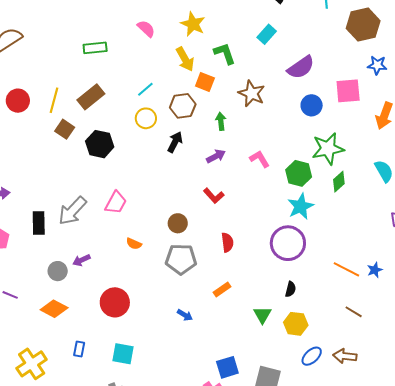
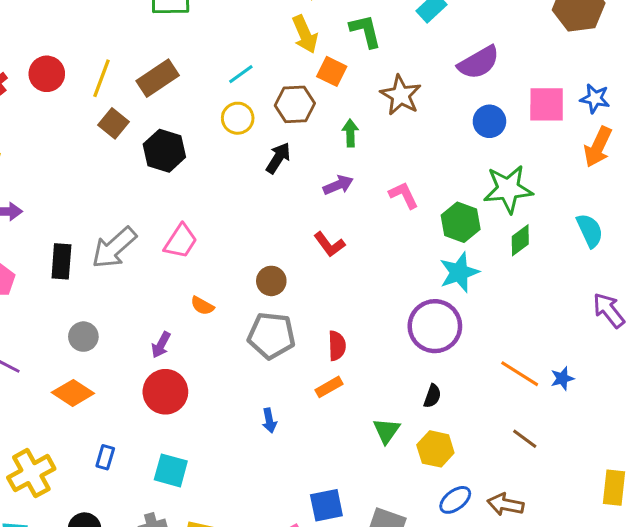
blue star: (377, 65) -> (595, 98), moved
red semicircle: (227, 242) -> (337, 346), moved
purple arrow: (81, 260) -> (161, 345), moved, turned -42
blue arrow: (185, 315) -> (269, 421), turned 42

